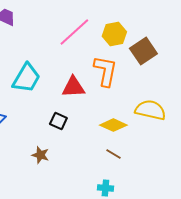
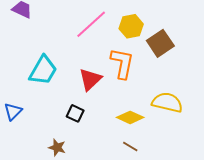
red triangle: (73, 87) -> (90, 79), turned -40

